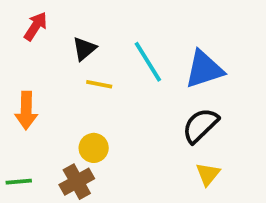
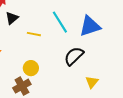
black triangle: (84, 49) -> (12, 18), moved
black semicircle: (200, 125) -> (74, 56), moved

